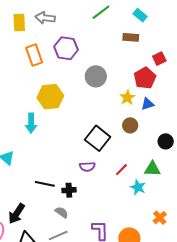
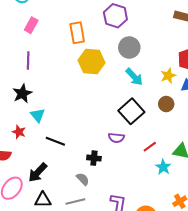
orange rectangle: (34, 55) -> (77, 33), moved
gray circle: (96, 76) -> (129, 48), moved
cyan arrow: (31, 123) -> (134, 77), moved, turned -54
black line: (45, 184) -> (55, 141), moved

